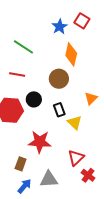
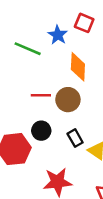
green line: (23, 47) -> (28, 49), moved
red line: (17, 75) -> (41, 95), moved

